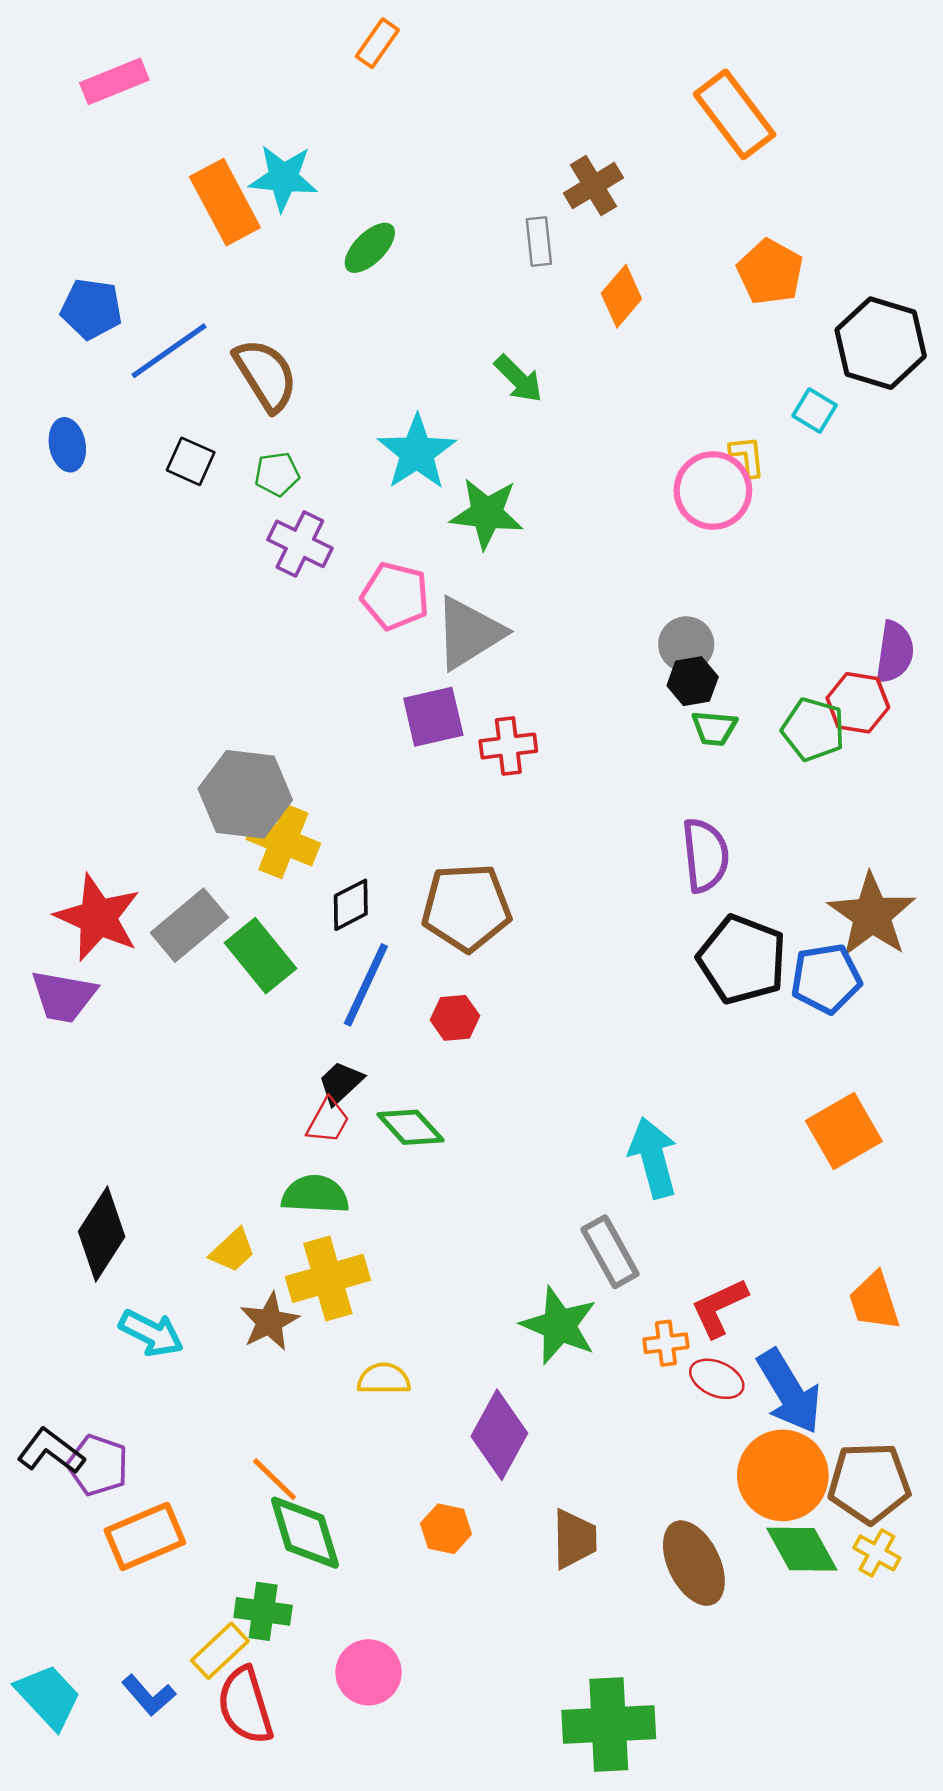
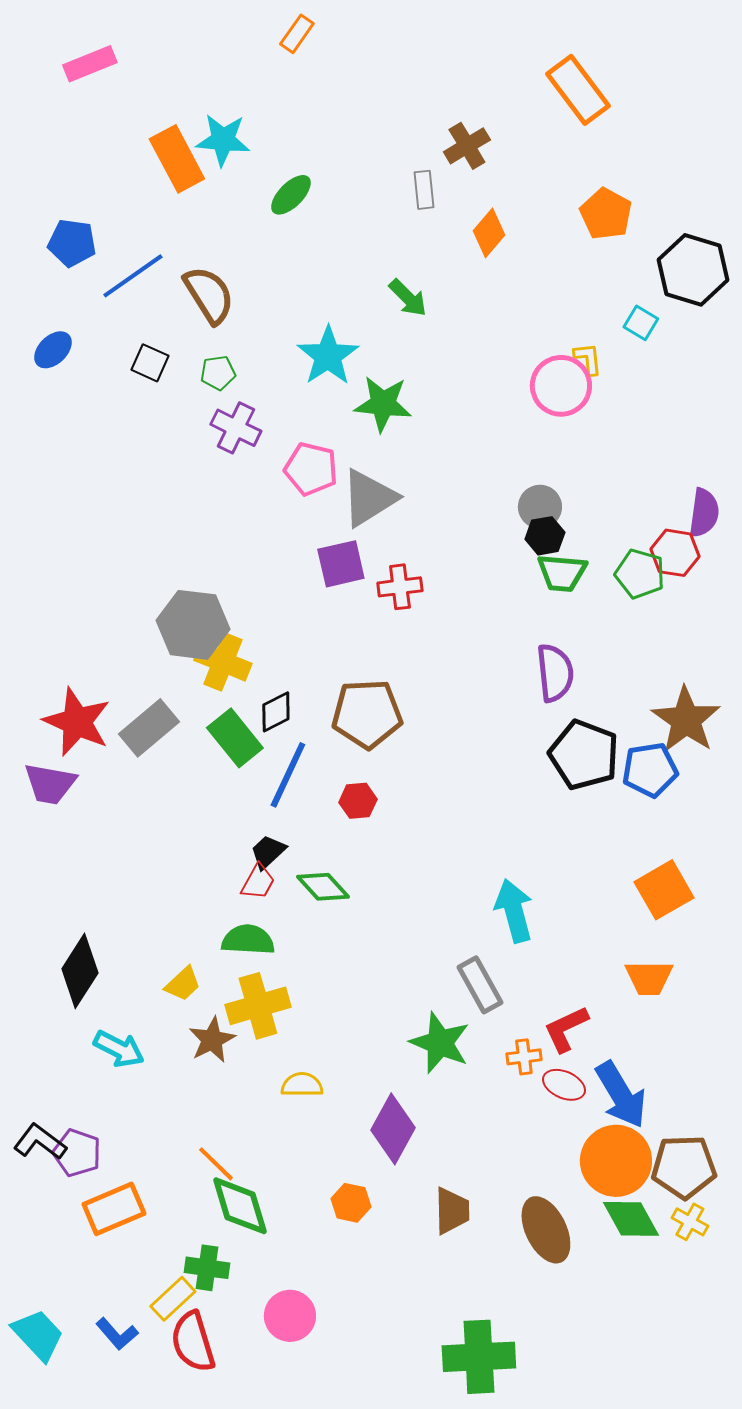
blue ellipse: (67, 445) -> (53, 350), turned 57
green trapezoid: (714, 728) -> (562, 573), size x1.4
green rectangle: (261, 956) -> (235, 738), moved
orange trapezoid: (874, 1301) -> (649, 978), moved, turned -72

